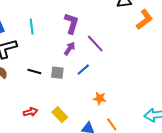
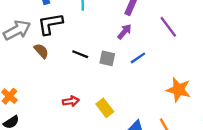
purple line: (95, 44) -> (168, 27), moved
orange star: (100, 98) -> (179, 90), moved, size x1.5

